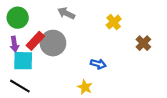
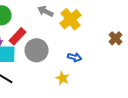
yellow cross: (114, 22) -> (70, 19), moved, size x1.5
gray circle: (53, 43) -> (36, 50), moved

